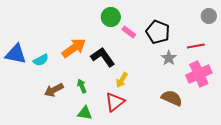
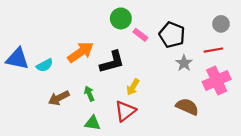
gray circle: (209, 16) -> (221, 24), moved
black L-shape: (103, 57) -> (112, 62), turned 110

